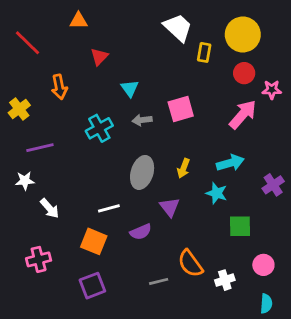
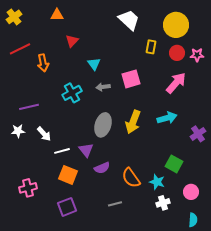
red line: (28, 43) -> (20, 49), moved, turned -70
yellow rectangle: (204, 52) -> (151, 47), moved
pink star: (272, 90) -> (197, 55), moved
yellow cross: (19, 109) -> (14, 17), moved
yellow arrow: (183, 168) -> (133, 122), size x1.6
cyan star: (217, 193) -> (157, 182), moved
purple triangle: (170, 207) -> (86, 150), moved
white arrow: (50, 208) -> (44, 134), moved
white line: (109, 208) -> (62, 151), moved
green square: (240, 226) -> (174, 164), turned 30
orange semicircle: (190, 264) -> (131, 178), moved

